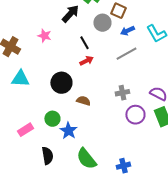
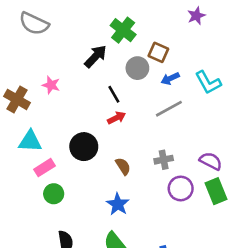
pink star: (44, 36) -> (51, 85), moved
brown semicircle: (83, 101) -> (123, 166), moved, turned 40
green circle: (52, 119) -> (54, 194), moved
pink rectangle: (25, 130) -> (45, 168), moved
blue star: (68, 131) -> (118, 204), moved

